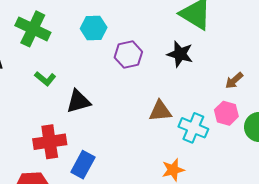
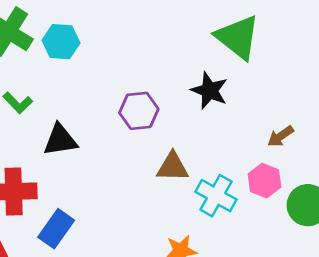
cyan hexagon: (94, 28) -> (61, 42), moved
purple hexagon: (128, 55) -> (139, 111), moved

